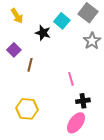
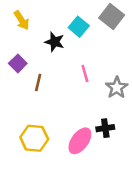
gray star: (92, 41) -> (117, 88), moved
pink line: (71, 79) -> (85, 74), moved
pink ellipse: (76, 123) -> (80, 141), moved

